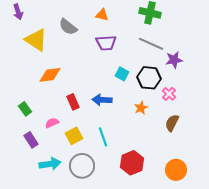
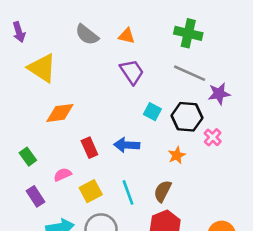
gray semicircle: (68, 27) -> (87, 35), moved
purple trapezoid: (106, 43) -> (132, 72), turned -120
brown semicircle: (172, 123) -> (163, 191), moved

